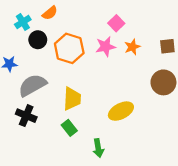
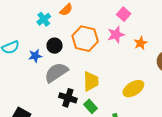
black circle: (38, 40) -> (55, 46), moved
orange star: (132, 47) -> (141, 43), moved
black cross: (26, 116) -> (68, 98), moved

